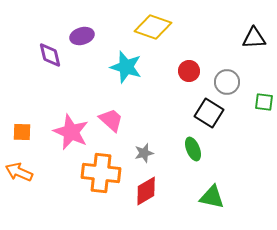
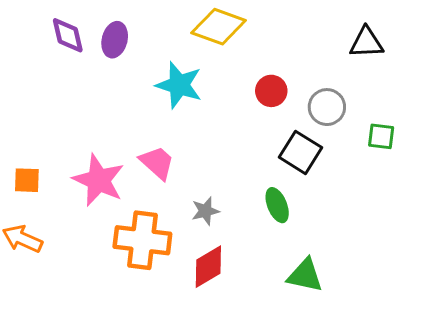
purple ellipse: (82, 36) -> (115, 40), turned -60
purple diamond: (50, 55) -> (68, 35), moved

